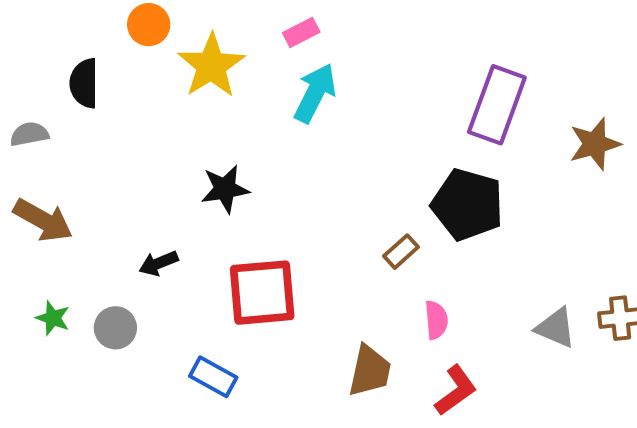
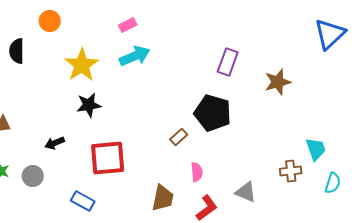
yellow star: (211, 66) -> (82, 65), moved
cyan arrow: (315, 93) -> (135, 56), turned 40
purple rectangle: (497, 105) -> (228, 62), size x0.7
gray triangle: (556, 328) -> (246, 192), moved

